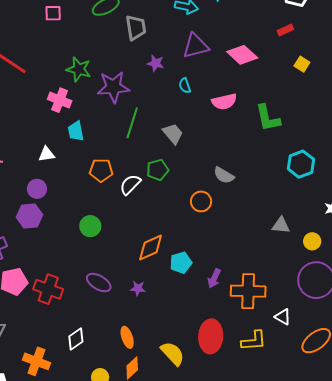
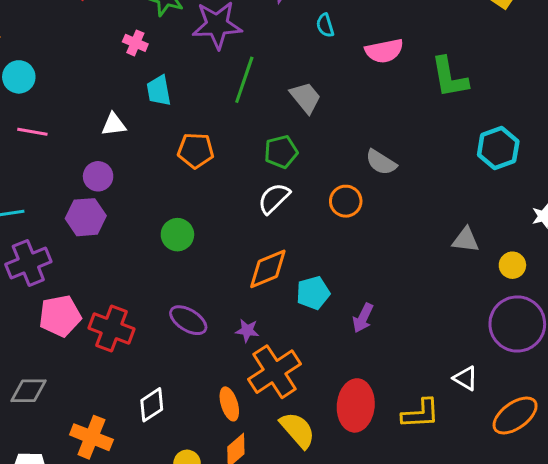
pink cross: (60, 100) -> (135, 43), size x0.7
white semicircle: (130, 185) -> (274, 198), moved
orange cross: (248, 291) -> (274, 372), moved, turned -36

